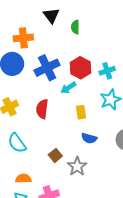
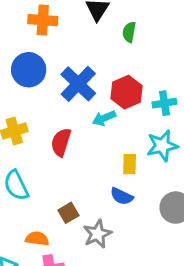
orange cross: (23, 38) -> (43, 20), moved
blue cross: (47, 68) -> (78, 84), turned -30
yellow rectangle: (81, 112) -> (130, 164), moved
orange semicircle: (23, 179) -> (37, 239), moved

